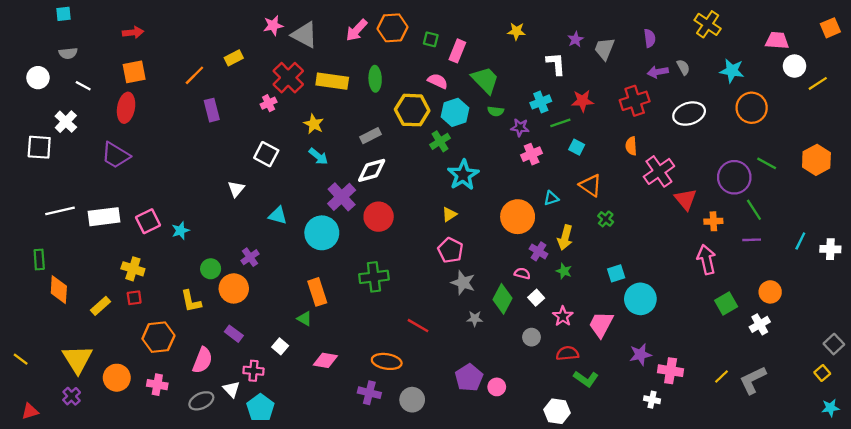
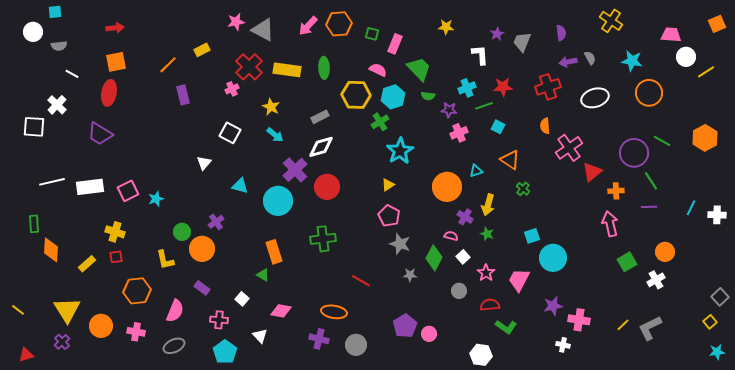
white circle: (38, 78) -> (33, 32), moved
red triangle: (686, 199) -> (592, 172), turned 30
white triangle: (231, 389) -> (260, 336), moved

